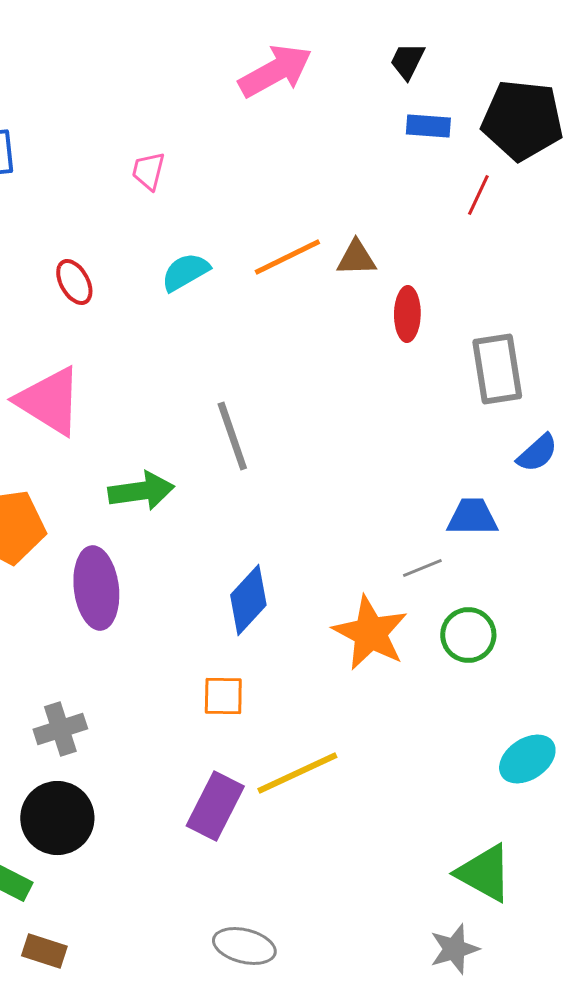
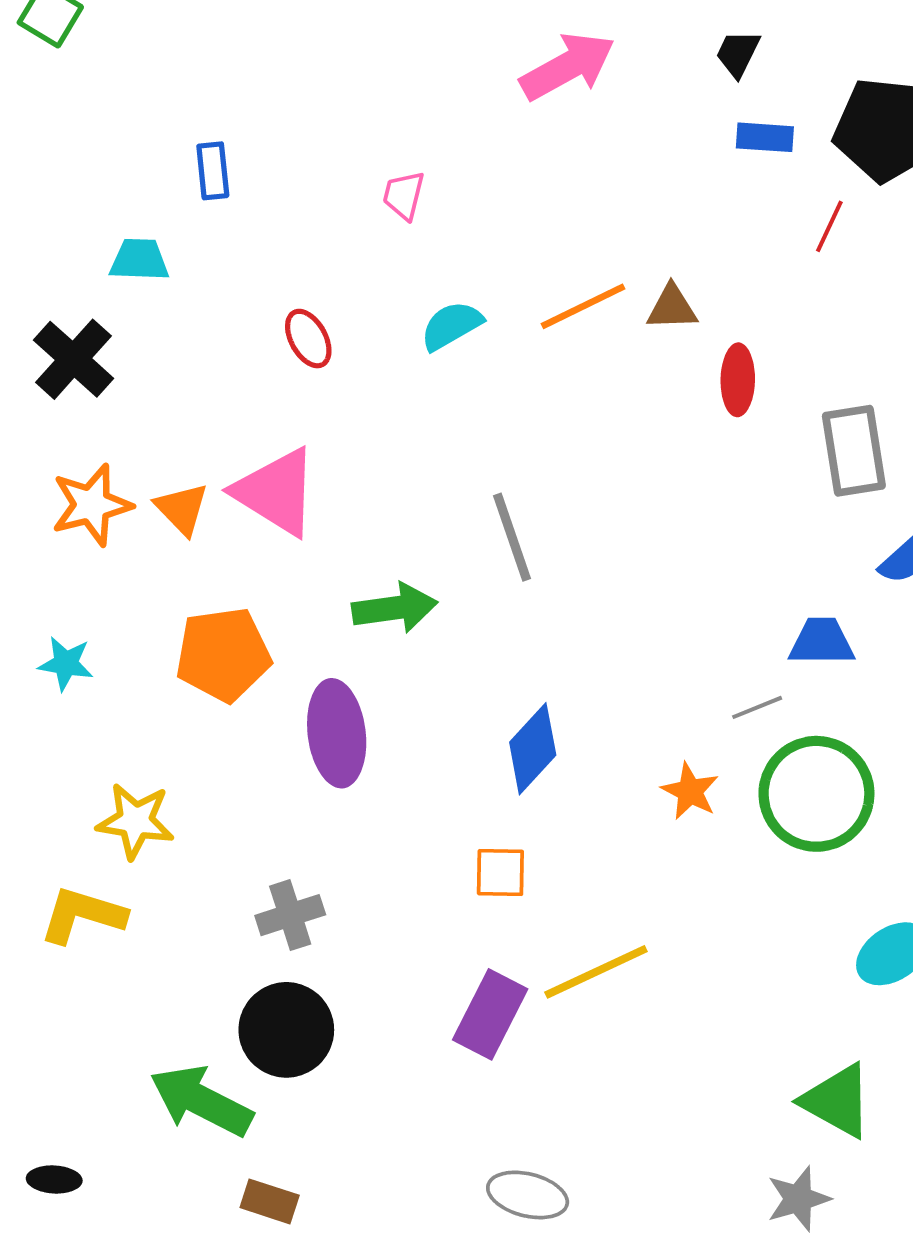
orange star: (370, 633) -> (690, 791), size x0.6
green circle: (468, 635) -> (816, 794), size x1.6

